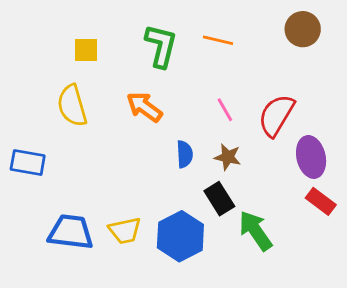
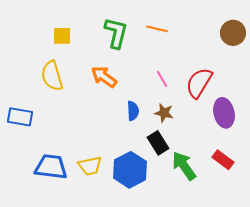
brown circle: (303, 29) -> (233, 33), moved
red rectangle: (321, 201) -> (223, 160), moved

